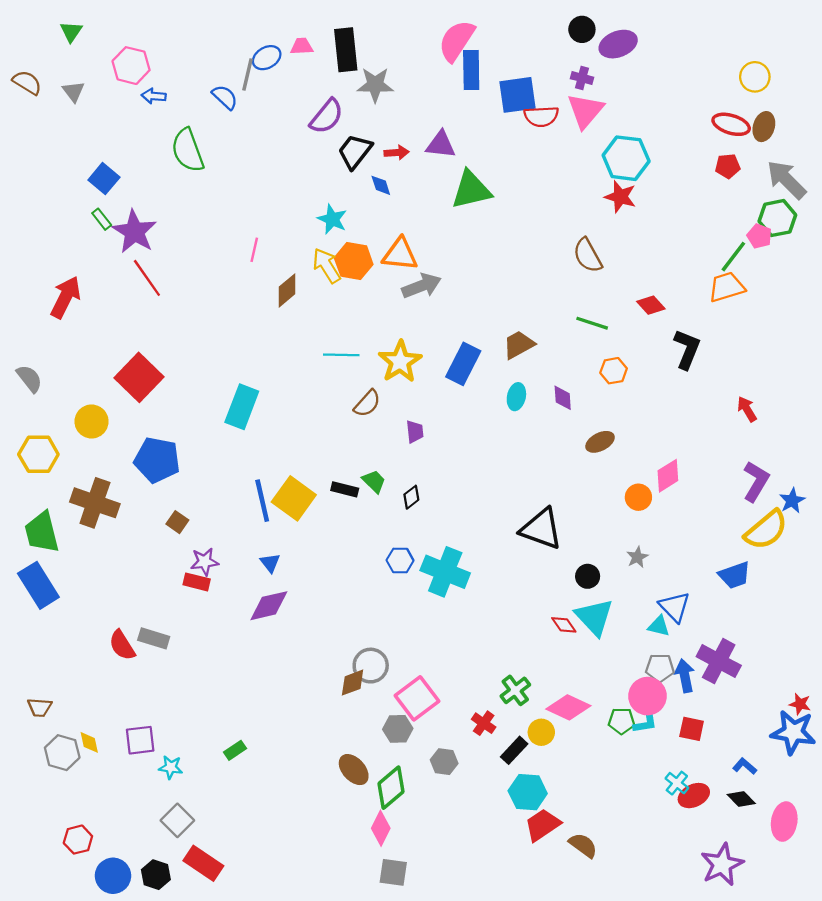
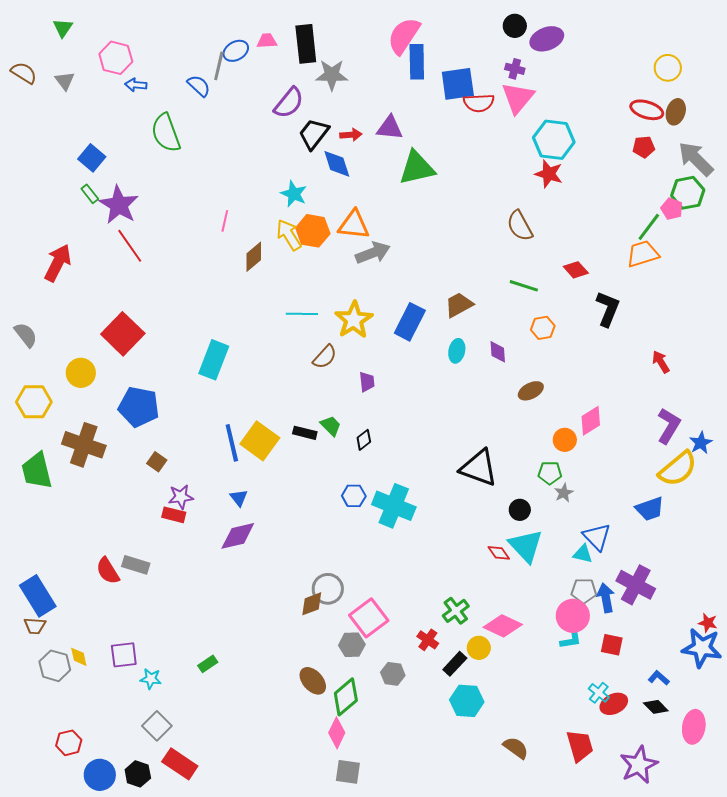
blue diamond: (381, 185) -> (337, 164), size x1.5
blue rectangle: (38, 585) -> (38, 596), moved
green pentagon: (621, 721) -> (550, 473), moved
red trapezoid: (542, 825) -> (580, 746), moved, turned 108

